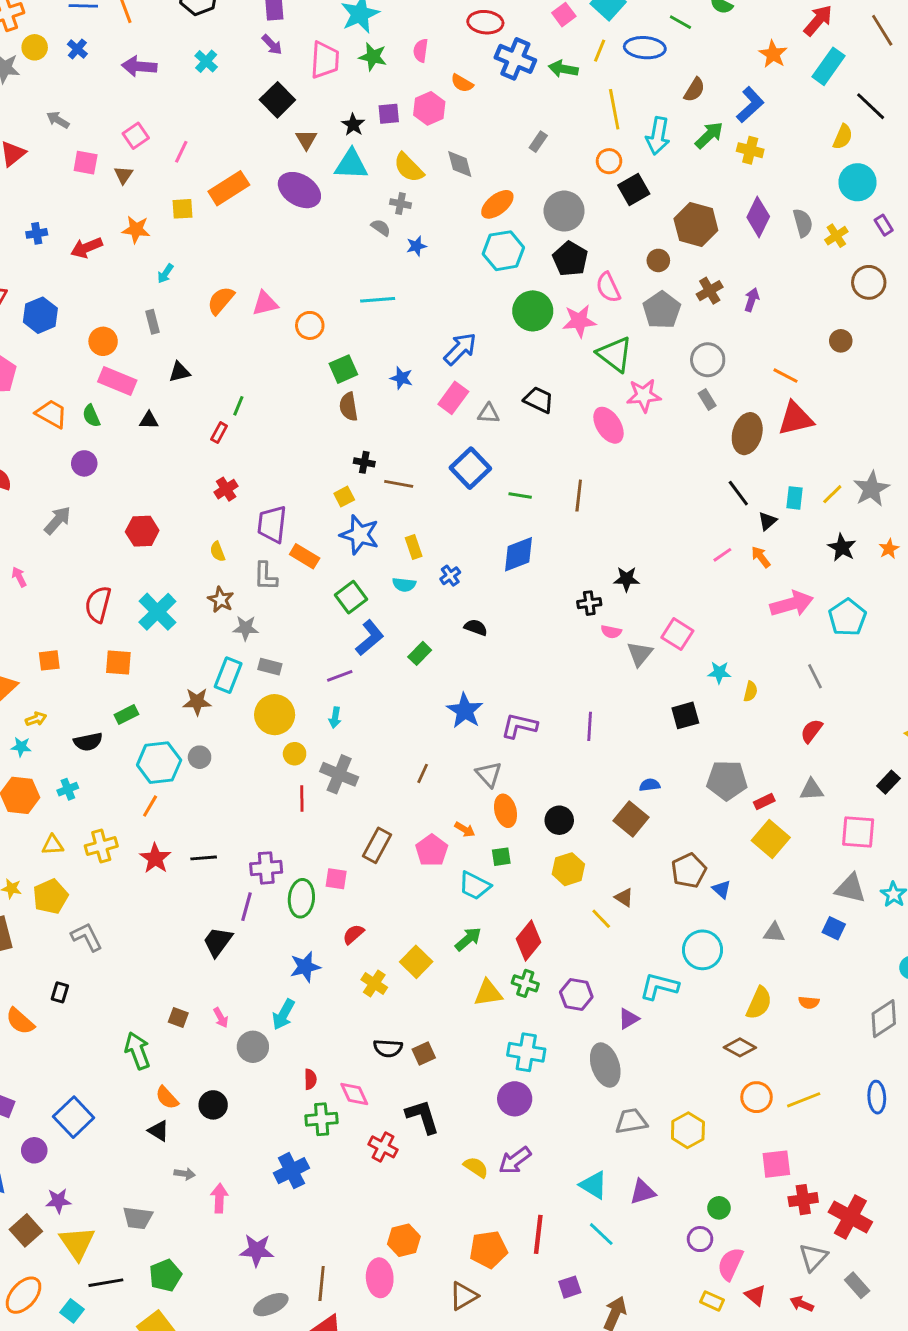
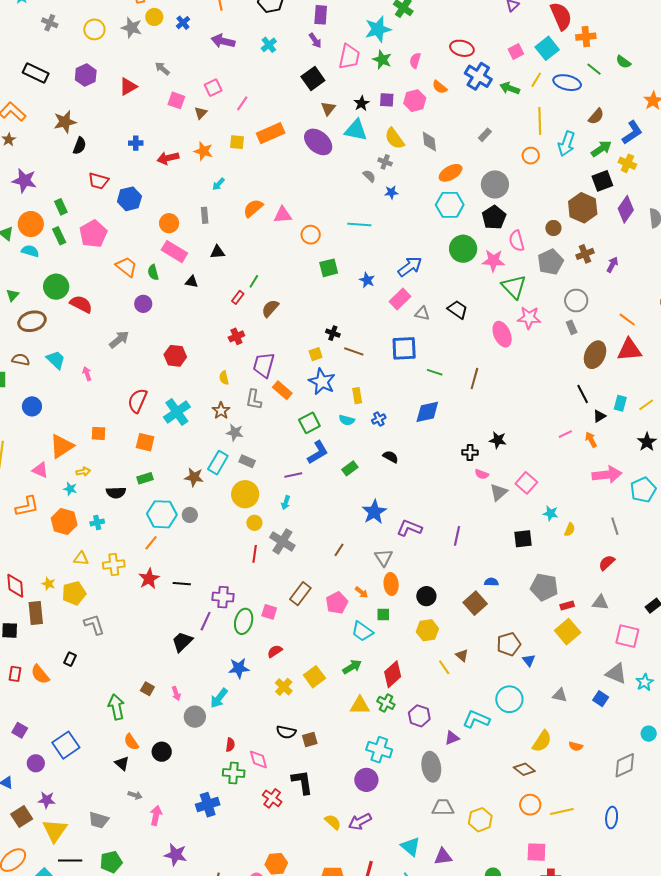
black square: (634, 190) -> (602, 181), moved
brown semicircle: (349, 407) -> (270, 308), moved, turned 42
blue square: (470, 468) -> (404, 348), turned 32

